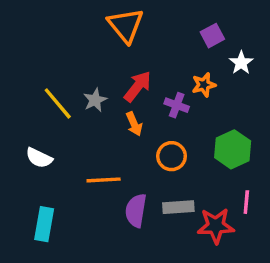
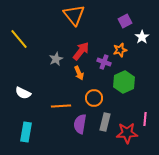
yellow line: (58, 103) -> (19, 39), moved
green hexagon: (233, 149) -> (124, 82), moved
orange circle: (172, 156) -> (94, 98), moved
gray rectangle: (178, 207) -> (105, 122), turned -72

